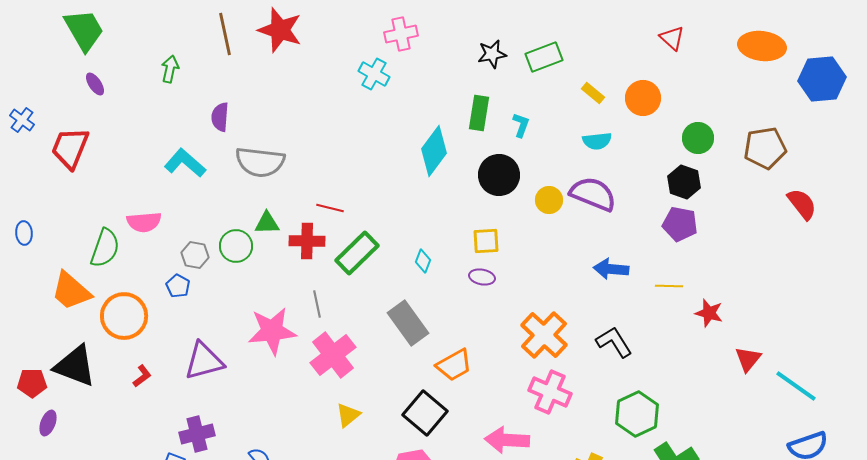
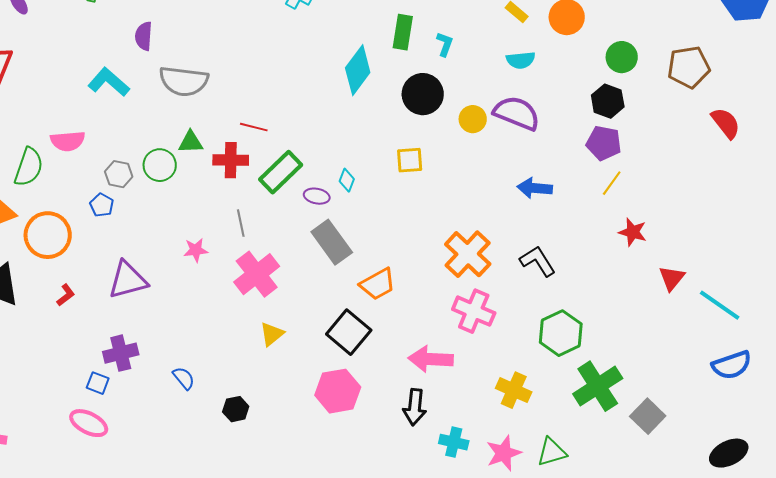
purple ellipse: (482, 277) -> (317, 196), moved
yellow line: (669, 286) -> (612, 183), moved, turned -56
pink star: (272, 331) -> (196, 250), size x0.5

